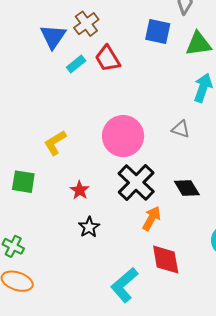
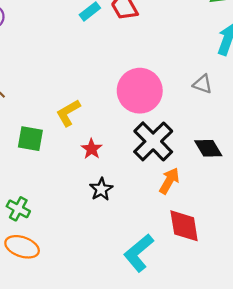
yellow L-shape: (55, 143) -> (68, 113), moved

